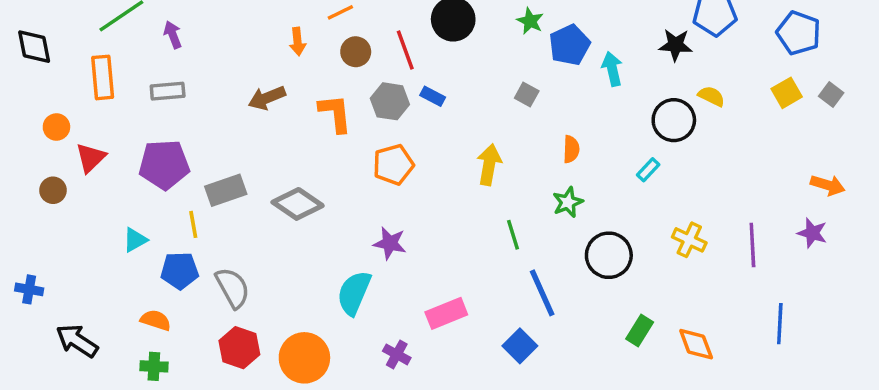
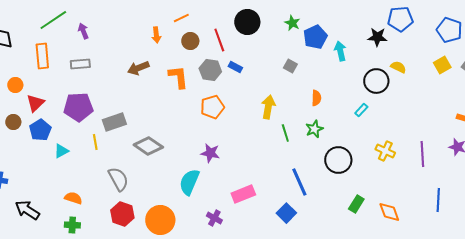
gray diamond: (298, 204) -> (148, 146), moved
green line: (513, 235) -> (285, 133), moved
blue pentagon: (180, 271) -> (40, 130), moved, turned -30

